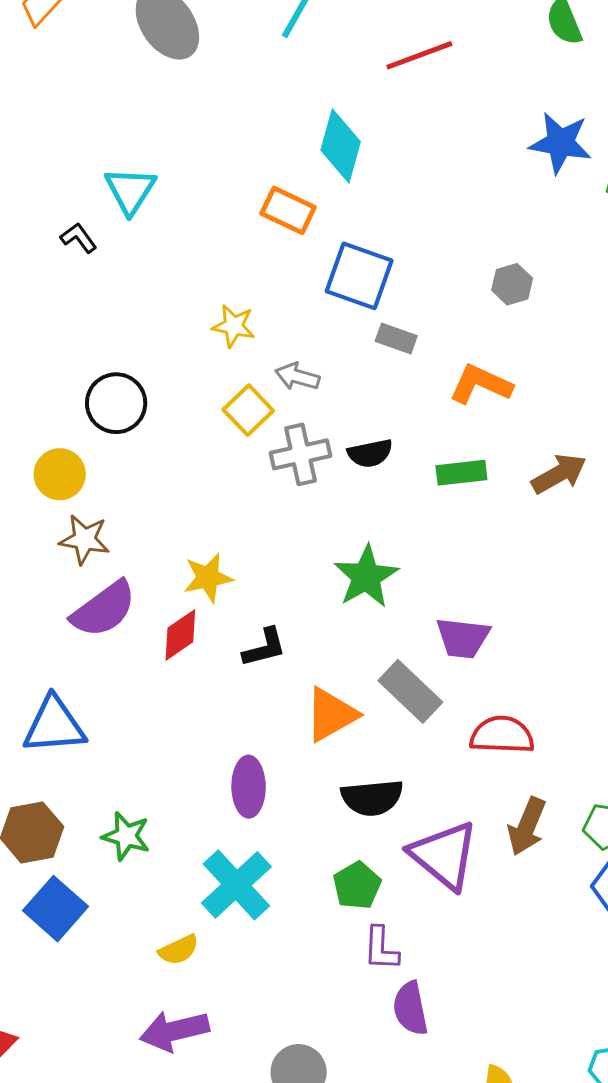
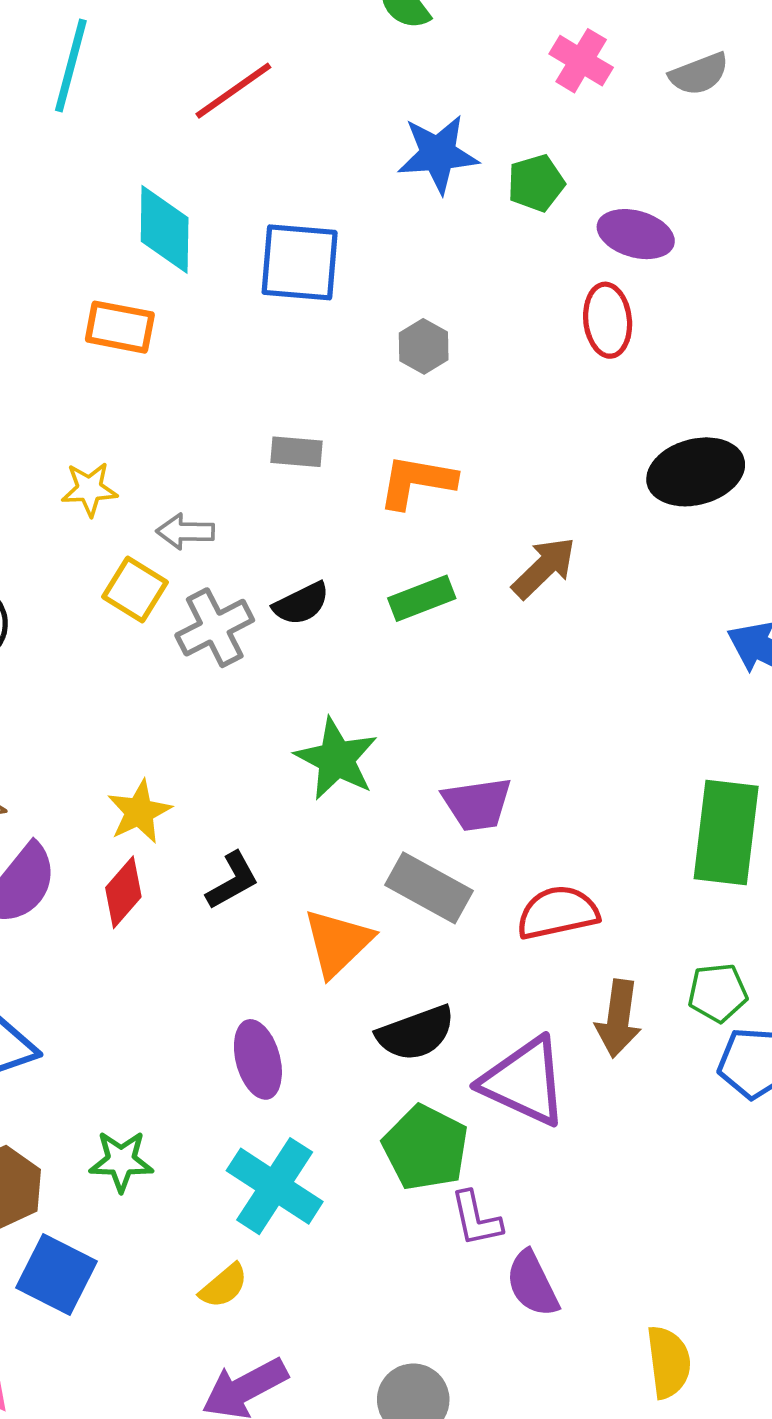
blue square: (359, 276) -> (300, 262), moved
green pentagon: (357, 886) -> (426, 1148), size x1.4

